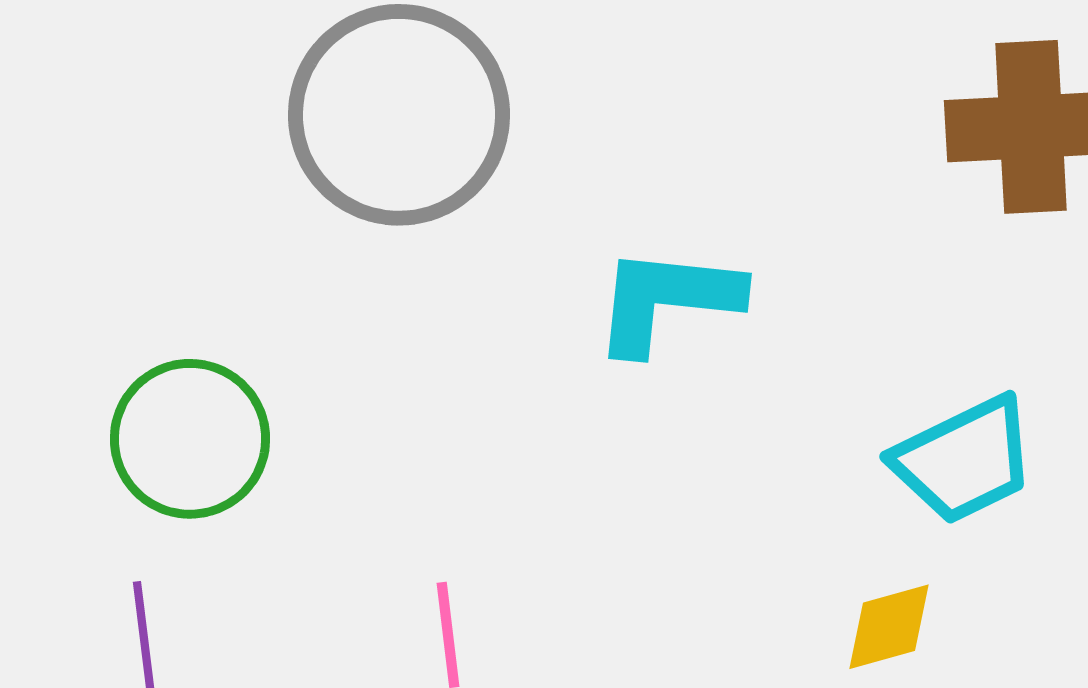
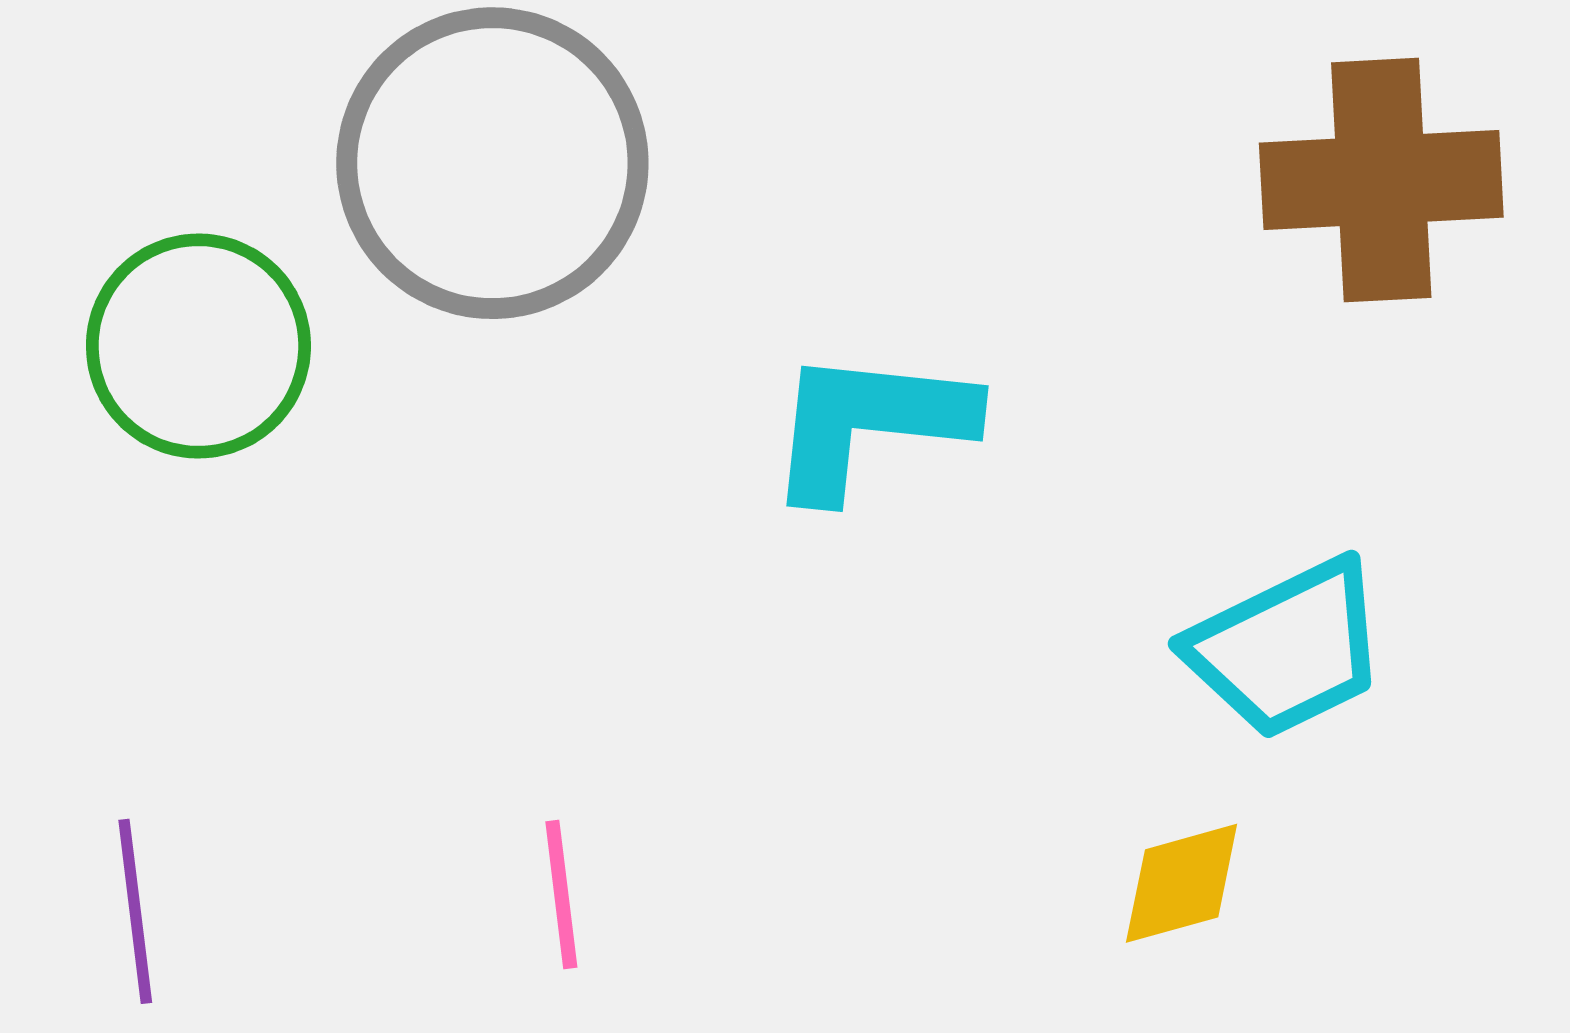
green circle: (190, 439) -> (198, 346), moved

